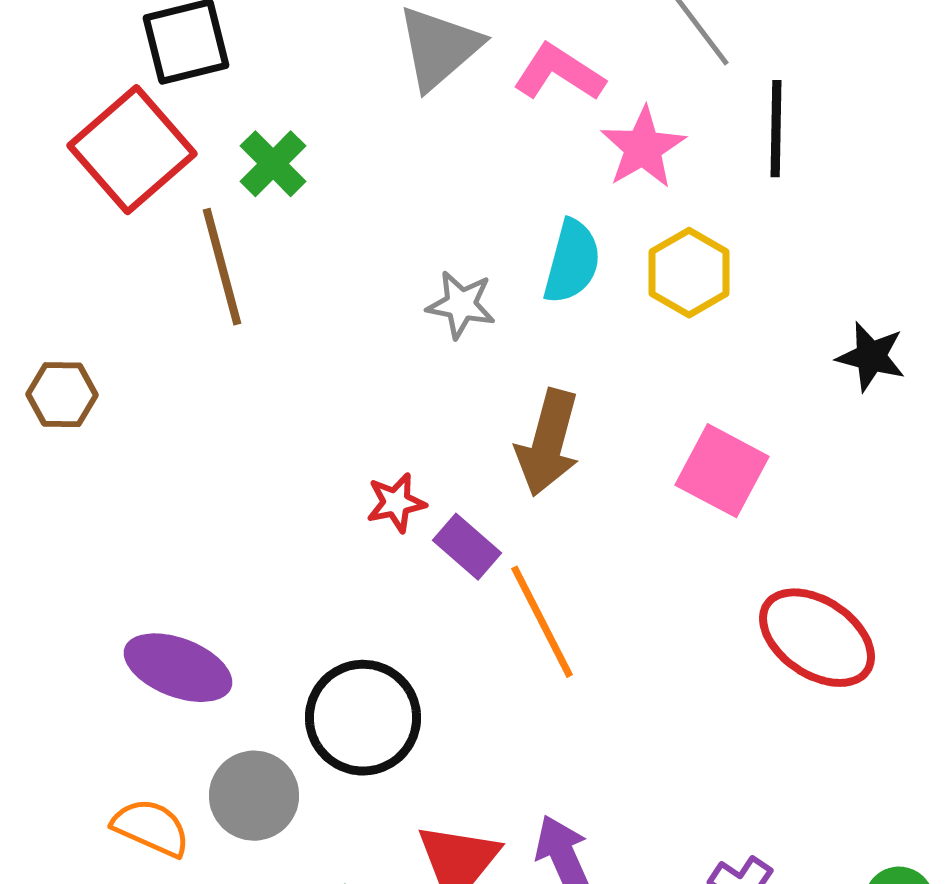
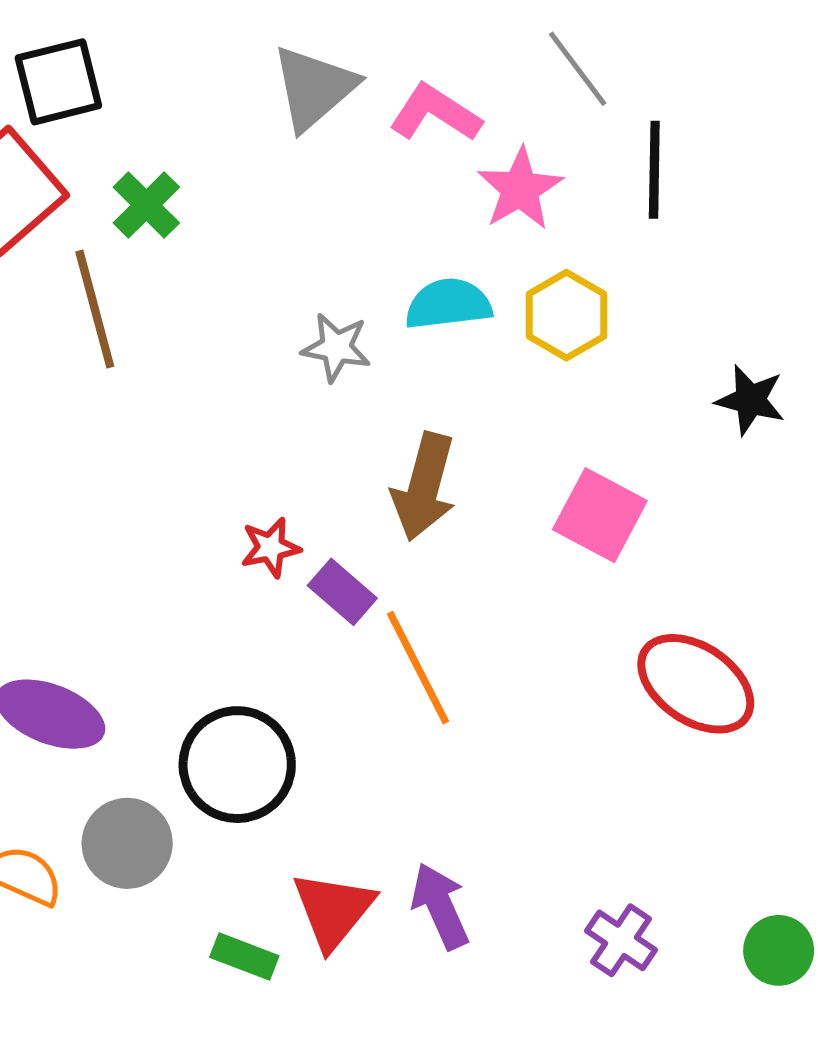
cyan semicircle: (572, 262) -> (448, 304), turned -112

